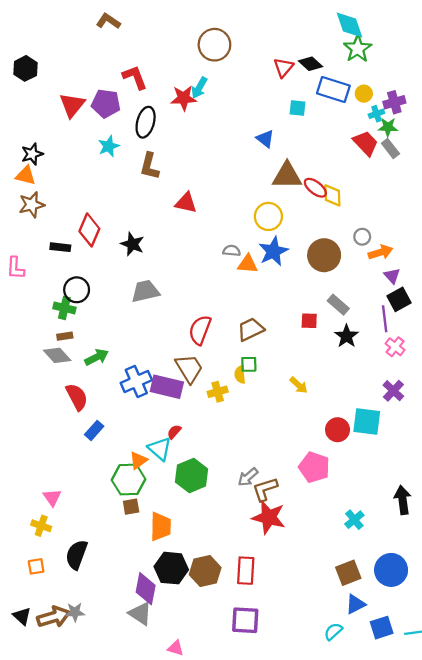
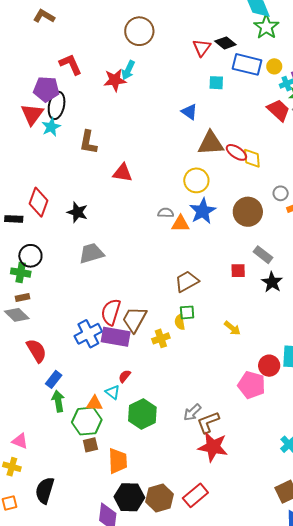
red triangle: (72, 105) -> (32, 114), moved
black ellipse: (146, 122) -> (57, 105), moved
red semicircle: (200, 330) -> (111, 312), moved
green arrow: (97, 357) -> (58, 401), moved, turned -70
brown trapezoid: (189, 368) -> (134, 319), turned -116
cyan triangle: (160, 449) -> (113, 392), size x0.7
orange triangle: (138, 460) -> (94, 403), turned 42
pink pentagon: (314, 467) -> (252, 385), moved
pink triangle: (52, 497) -> (20, 441), turned -30
red rectangle: (246, 571) -> (195, 495), turned 50

